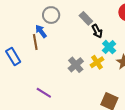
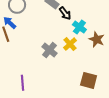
purple line: (44, 93) -> (22, 83), turned 63

